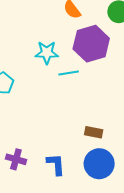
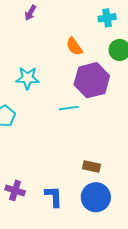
cyan star: (47, 53) -> (27, 78), moved

